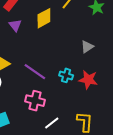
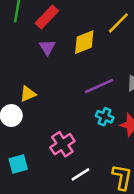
purple line: (35, 72) -> (99, 86), moved, turned -65
pink cross: (35, 101) -> (62, 144), turned 36

